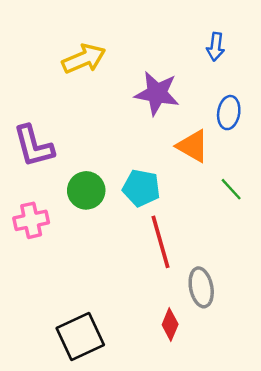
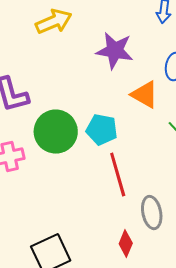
green circle: (86, 190) -> (56, 132), size x1.4

